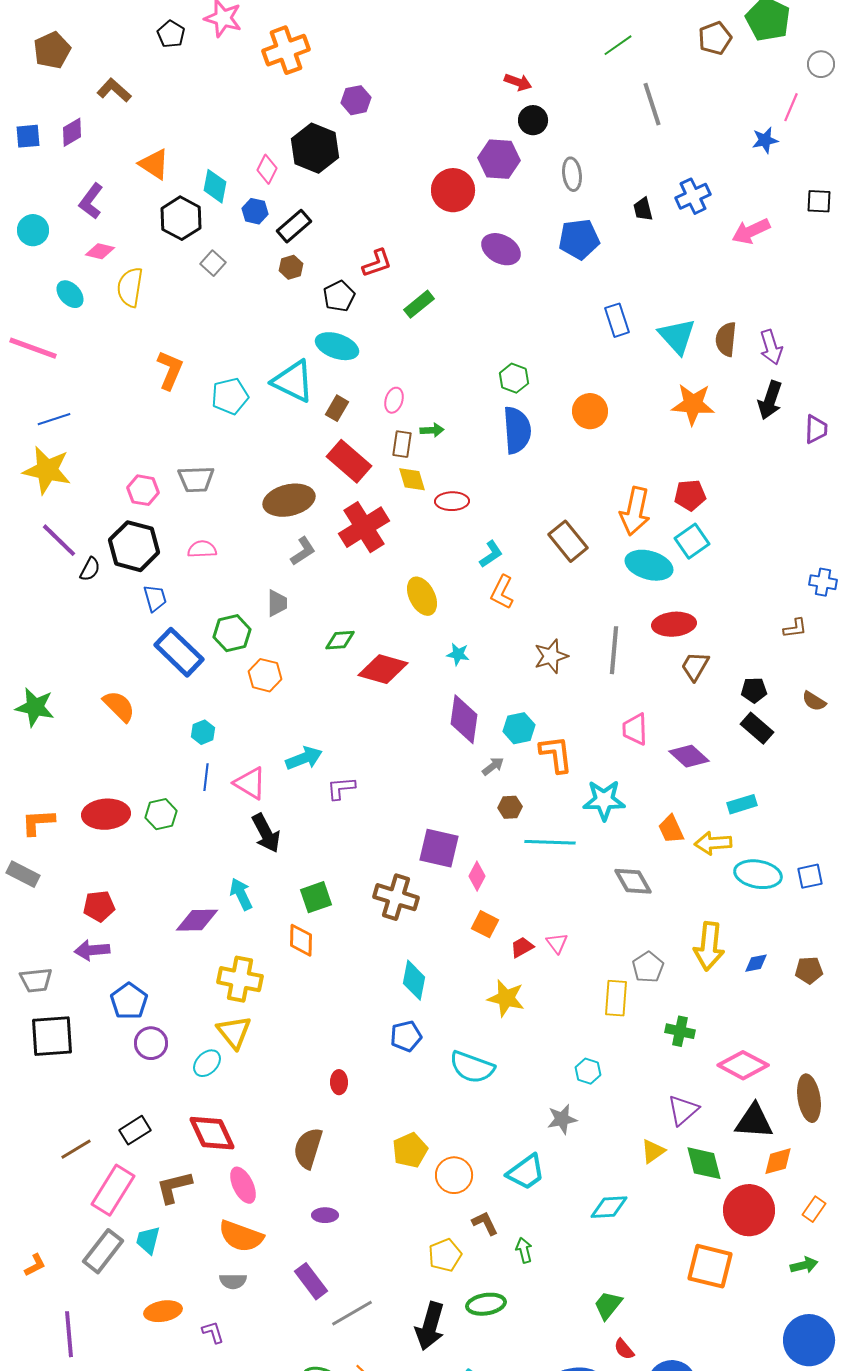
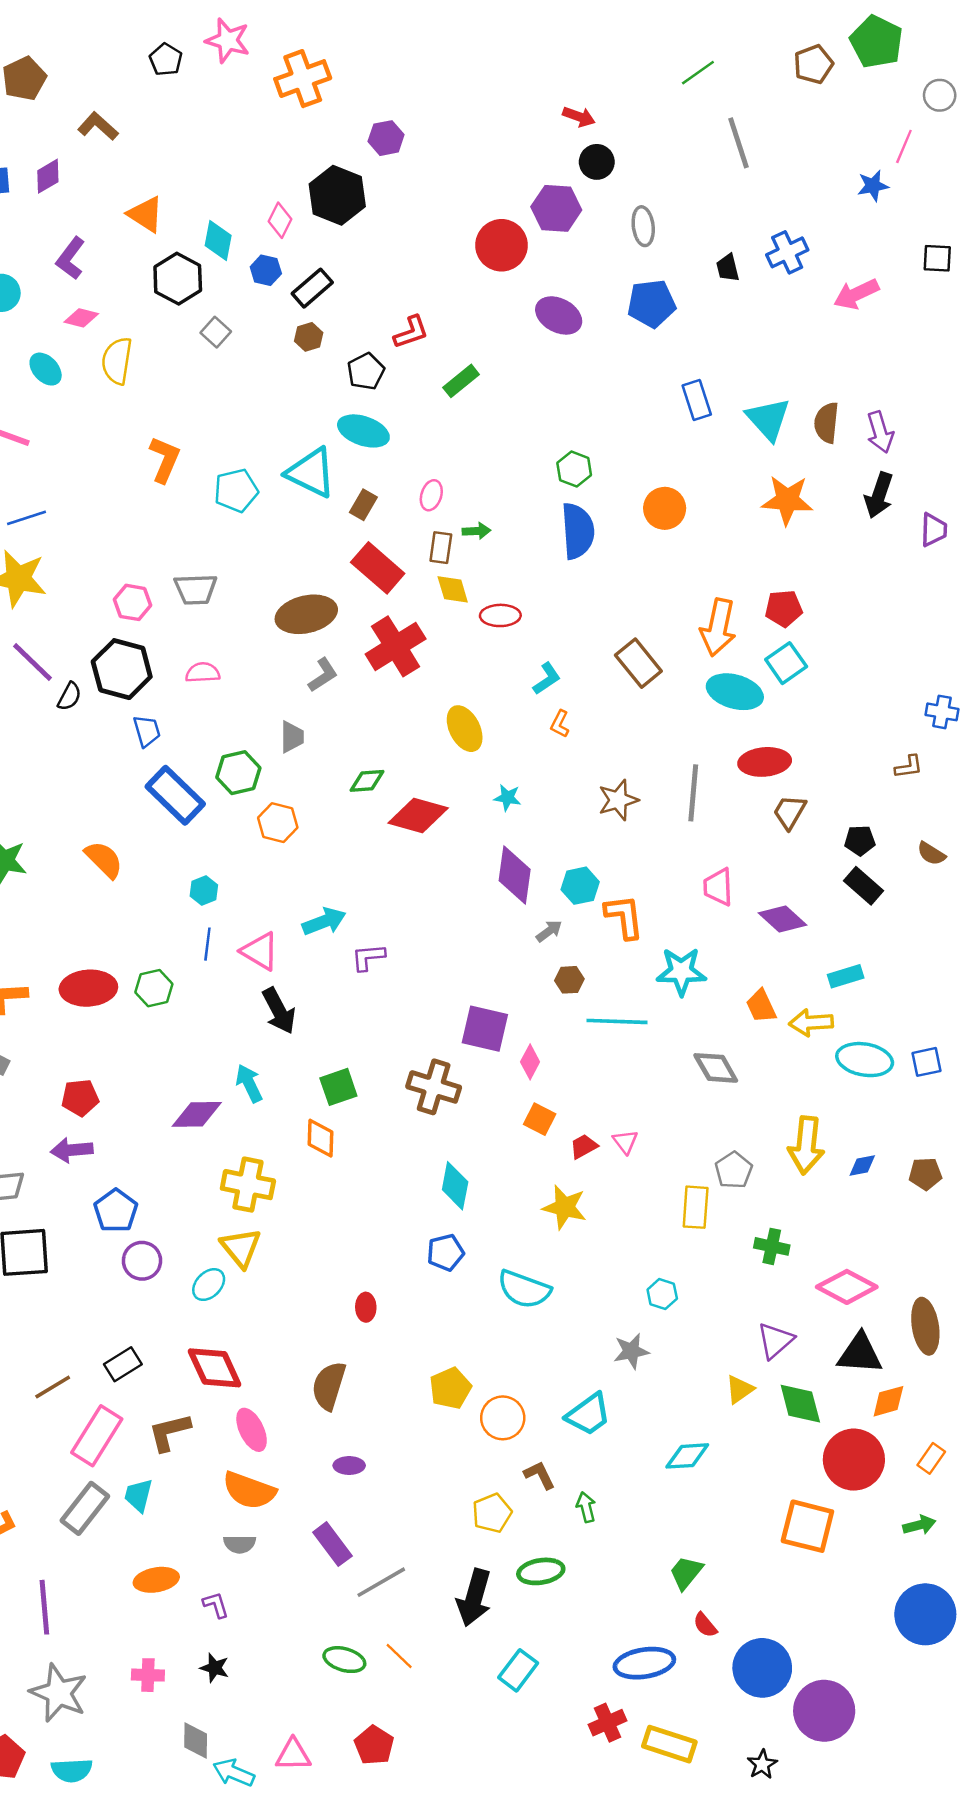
orange L-shape: (502, 592) -> (560, 724), size x0.7

